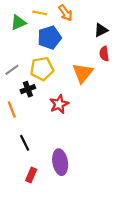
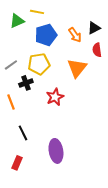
orange arrow: (65, 13) -> (75, 35), moved
red rectangle: (31, 175) -> (17, 163), moved

